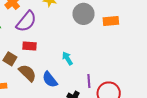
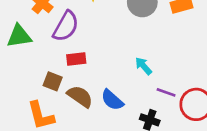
cyan arrow: (67, 58) -> (144, 66), moved
purple line: (89, 81) -> (166, 92), turned -56

